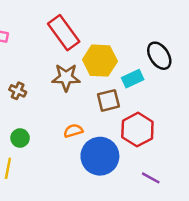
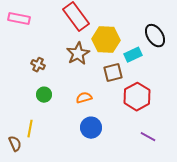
brown star: (66, 77) -> (78, 54), turned -30
green circle: (20, 138) -> (44, 95), moved
blue circle: (100, 156) -> (91, 128), moved, size x0.7

